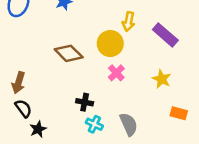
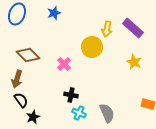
purple rectangle: (165, 35) -> (133, 28), moved
brown diamond: (69, 53) -> (28, 55), moved
pink cross: (116, 73) -> (64, 64), moved
yellow star: (162, 79) -> (134, 62), moved

